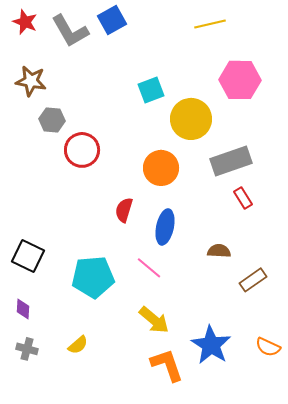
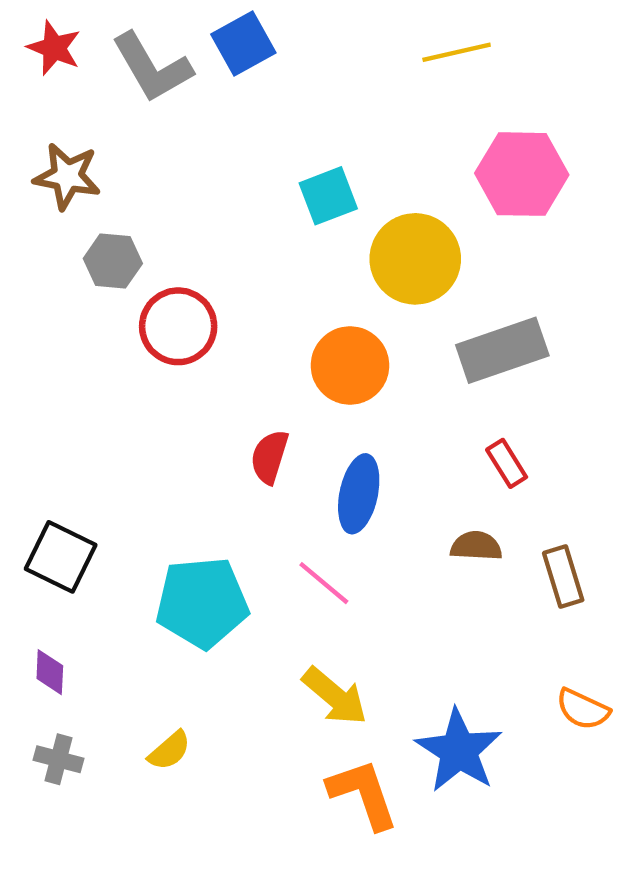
red rectangle: (243, 198) -> (507, 463), moved
brown rectangle: (253, 280) -> (563, 576), moved, turned -72
orange semicircle: (268, 347) -> (583, 709), moved

